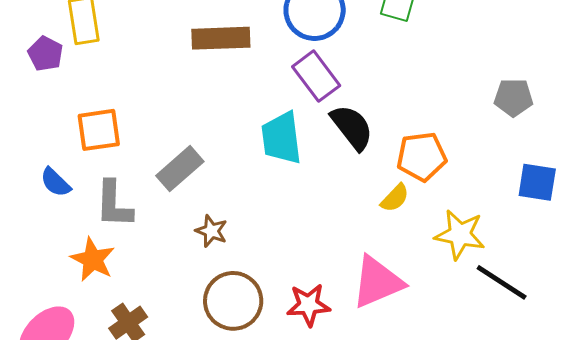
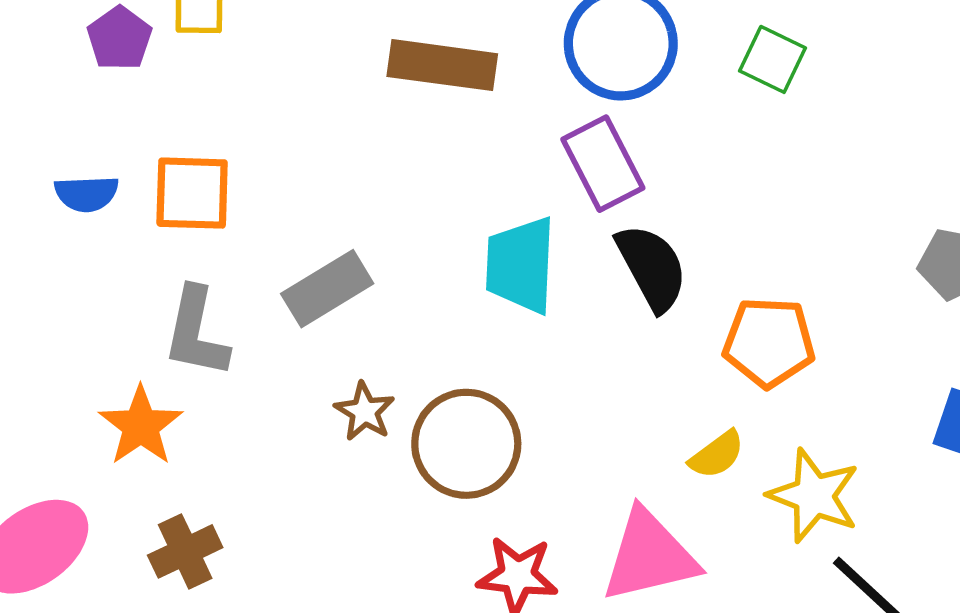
blue semicircle: (55, 182) -> (86, 194), moved, turned -56
yellow semicircle: (395, 198) -> (717, 455), moved
brown circle: (233, 301) -> (466, 444), moved

